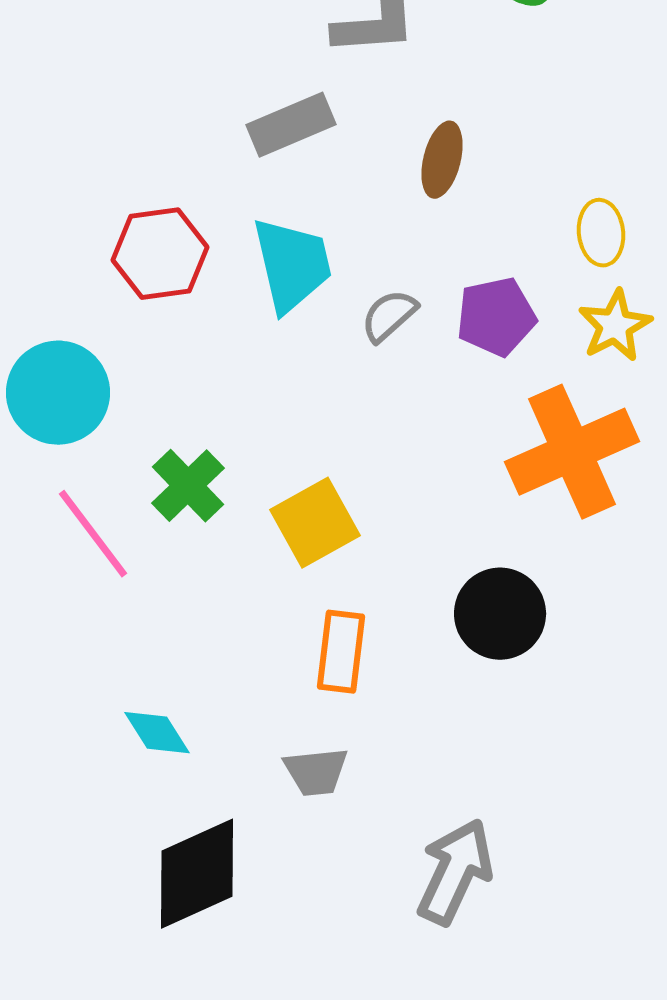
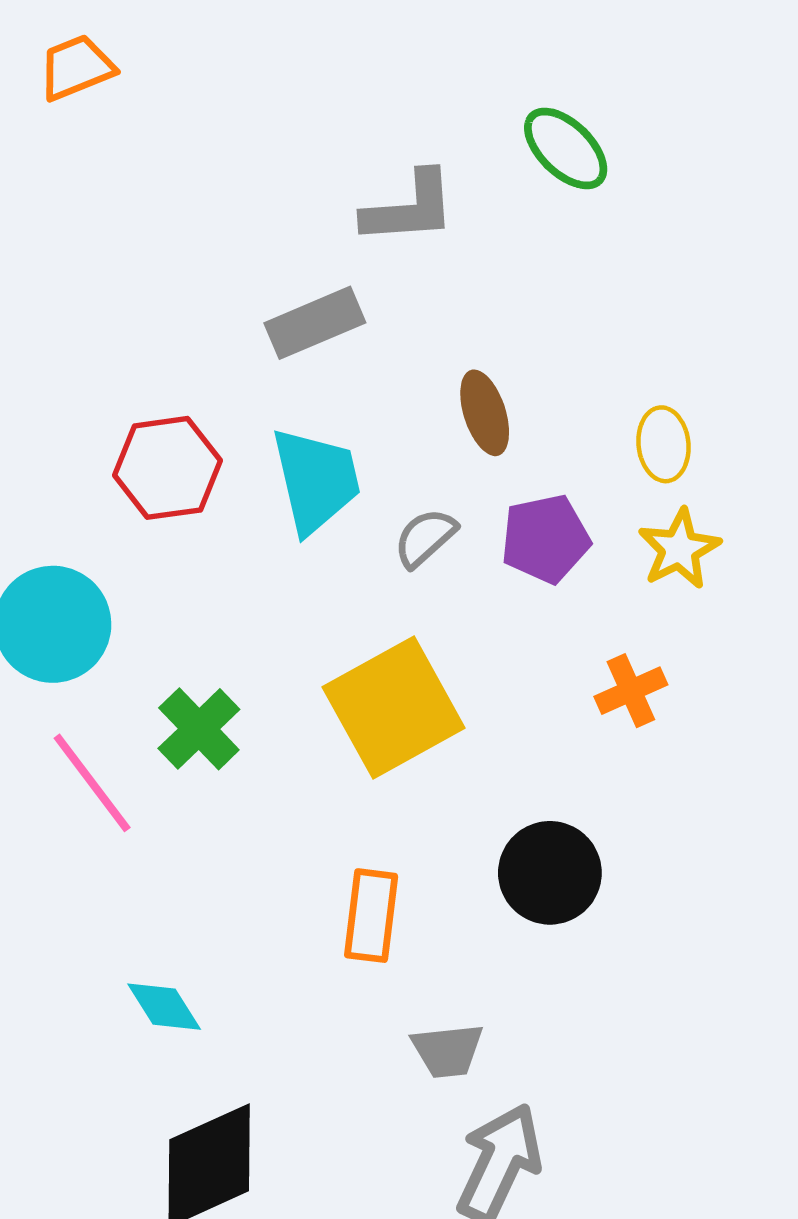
brown ellipse: (442, 160) -> (485, 413), moved, turned -32
orange cross: (572, 452) -> (631, 691), size x0.5
yellow square: (315, 523) -> (394, 708), moved, size x1.4
gray trapezoid: (316, 772) -> (448, 1051), moved

